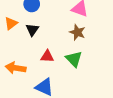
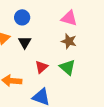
red triangle: (47, 56) -> (41, 67), turned -40

